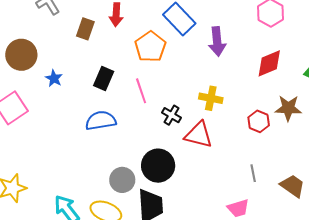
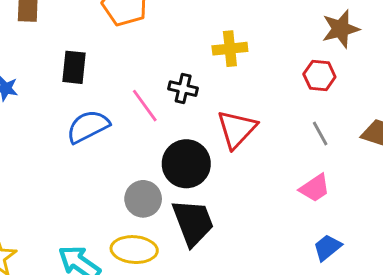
pink line: (141, 91) -> (145, 106), moved
red hexagon: (259, 121) -> (319, 75), moved
red triangle: (199, 135) -> (237, 129), moved, turned -44

